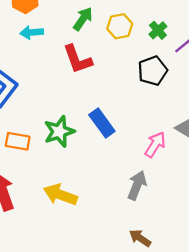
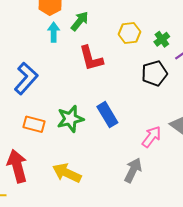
green arrow: (83, 19) -> (80, 21), moved
cyan arrow: (32, 32) -> (54, 32), turned 90

